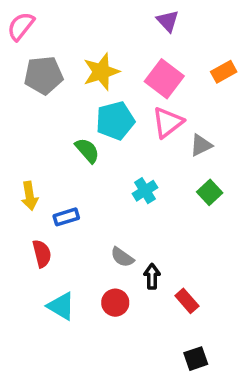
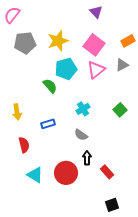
gray triangle: (201, 145) -> (122, 65), moved
blue rectangle: (66, 217) -> (48, 124), moved
gray semicircle: (122, 257) -> (81, 135), moved
red circle: (115, 303) -> (66, 173), size x1.5

